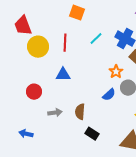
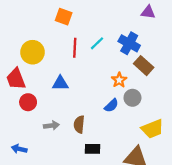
orange square: (77, 13) -> (64, 17), moved
red trapezoid: (23, 26) -> (16, 79), moved
red line: (65, 43) -> (75, 48), moved
black rectangle: (92, 134) -> (92, 149), turned -32

